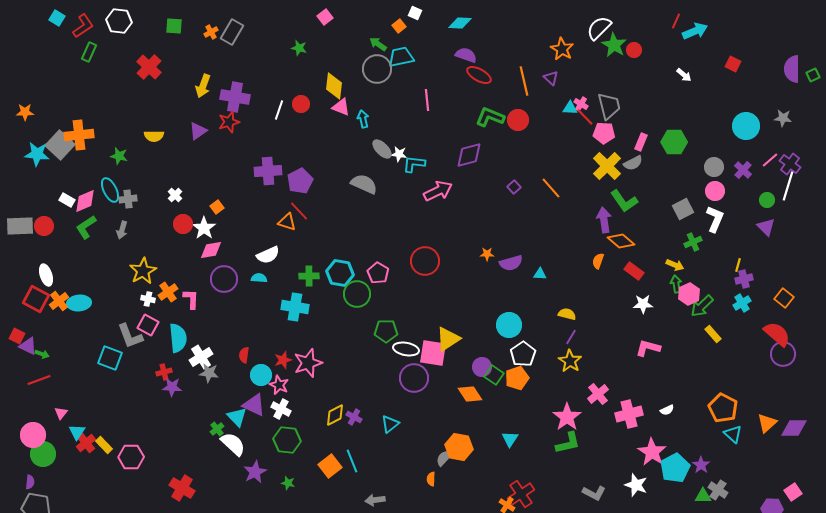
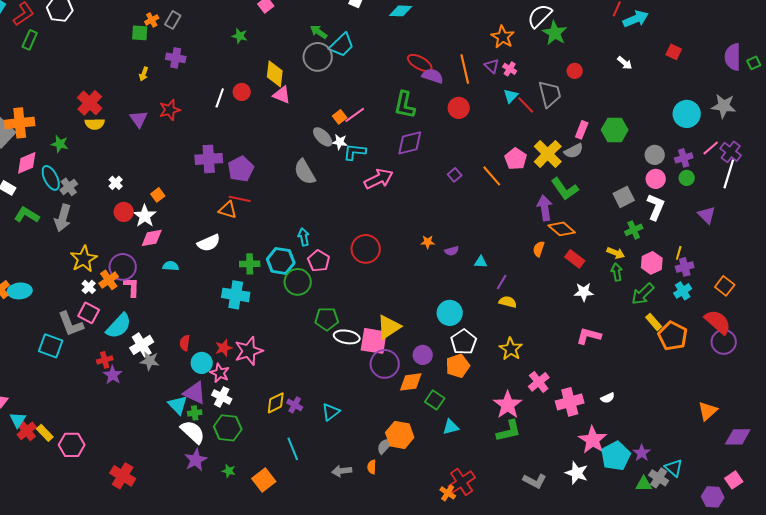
green square: (174, 26) -> (140, 33), moved
orange square: (399, 26) -> (340, 117), moved
gray rectangle: (232, 32) -> (173, 20), size x0.7
red circle: (634, 50) -> (575, 71), moved
purple semicircle: (466, 55) -> (433, 76), moved
cyan trapezoid: (401, 57) -> (342, 45), turned 148
red cross: (149, 67) -> (90, 103), moved
yellow arrow: (203, 86) -> (144, 74), size x0.6
purple cross: (235, 97) -> (176, 58), moved, size x0.7
pink line: (427, 100) -> (355, 115), moved, turned 60
pink cross: (581, 104) -> (510, 69), moved
cyan triangle: (570, 108) -> (511, 96), turned -49
green L-shape: (490, 117) -> (405, 105), moved, turned -100
gray star: (783, 118) -> (724, 106), size x1.4
cyan arrow: (363, 119) -> (304, 237), moved
purple triangle: (198, 131) -> (139, 119), turned -30
pink pentagon: (604, 133) -> (516, 159), moved, turned 30
purple cross: (743, 170) -> (684, 158), turned 30
gray semicircle: (364, 184) -> (305, 172), turned -144
gray cross: (128, 199) -> (69, 187), turned -30
green circle: (767, 200) -> (687, 178), moved
pink diamond: (85, 201) -> (27, 163), moved
red line: (299, 211) -> (240, 199), turned -35
green L-shape: (86, 227) -> (27, 215), turned 65
gray arrow: (122, 230) -> (63, 218), size x1.5
purple semicircle: (511, 263) -> (452, 251), size x0.6
cyan semicircle: (259, 278) -> (171, 266), moved
purple circle: (224, 279) -> (123, 267), moved
pink hexagon: (689, 294) -> (652, 263), moved
white cross: (148, 299) -> (89, 287), turned 32
purple line: (571, 337) -> (502, 282), moved
cyan semicircle: (178, 338) -> (119, 326), turned 48
green square: (494, 375) -> (435, 400), moved
purple circle: (414, 378) -> (385, 364), moved
purple star: (172, 387) -> (113, 375), turned 30
orange diamond: (470, 394) -> (411, 382), turned -65
orange pentagon: (723, 408) -> (673, 336), moved
purple diamond: (794, 428) -> (738, 437), moved
green cross: (217, 429) -> (195, 413), moved, turned 32
cyan triangle: (733, 434) -> (674, 468), moved
cyan triangle: (510, 439) -> (451, 427), turned 42
white semicircle: (233, 444) -> (193, 432), moved
orange square: (330, 466) -> (264, 480), moved
gray arrow: (375, 500) -> (342, 471), moved

